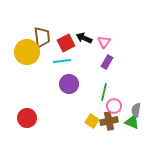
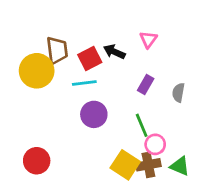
pink triangle: (104, 42) -> (148, 39), moved
green line: (104, 92) -> (142, 125), turned -36
gray semicircle: (136, 110) -> (178, 93), moved
yellow square: (92, 121) -> (125, 165), size x1.5

